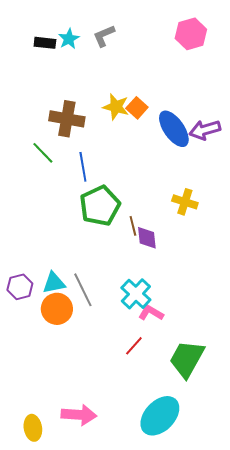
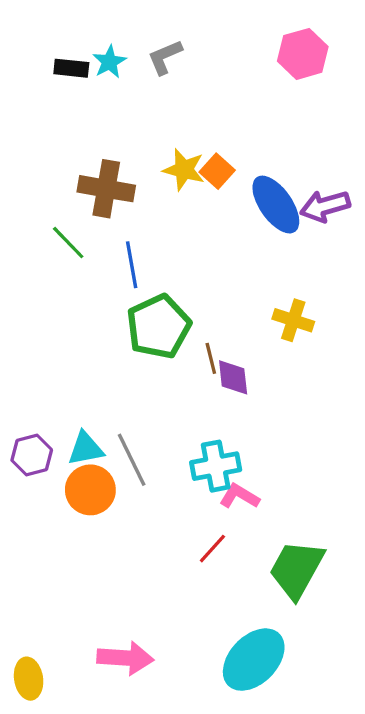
cyan cross: (136, 294) -> (216, 466), turned 36
yellow ellipse: (33, 428) -> (29, 679), moved

